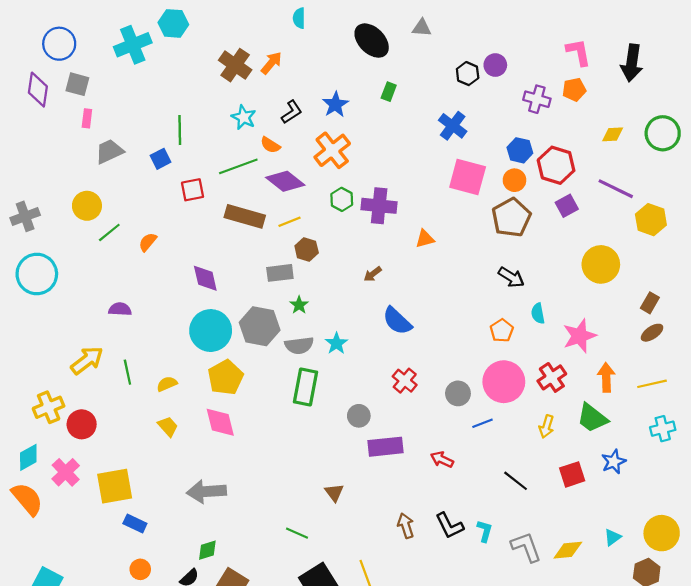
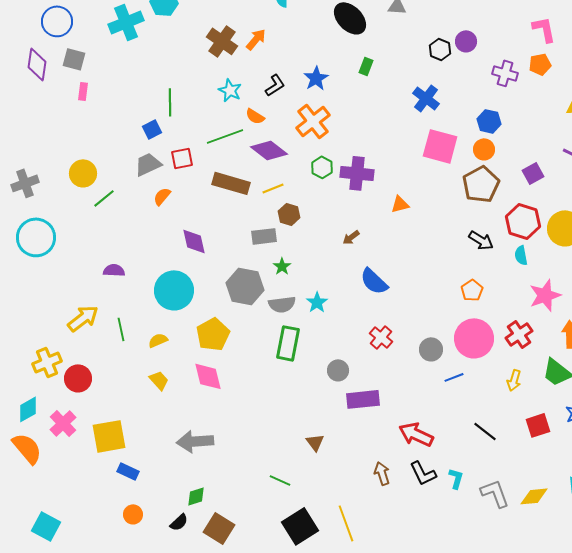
gray trapezoid: (109, 151) -> (148, 164), moved
red hexagon: (556, 165) -> (523, 221), moved
orange semicircle: (148, 242) -> (162, 196), moved
cyan semicircle: (538, 313) -> (521, 255), moved
cyan circle: (211, 331) -> (174, 290), moved
red arrow: (442, 460) -> (416, 434), moved, size x1.6

